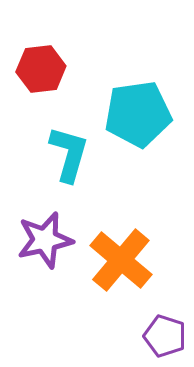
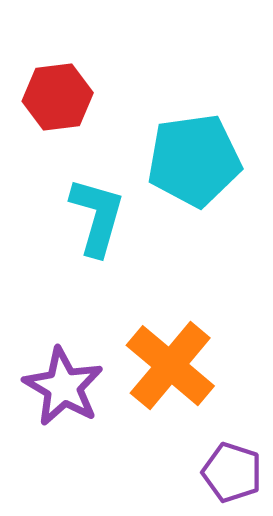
purple star: (45, 240) -> (63, 387), moved, turned -30

